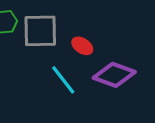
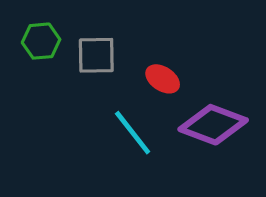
gray square: (40, 31) -> (96, 55), size x0.7

